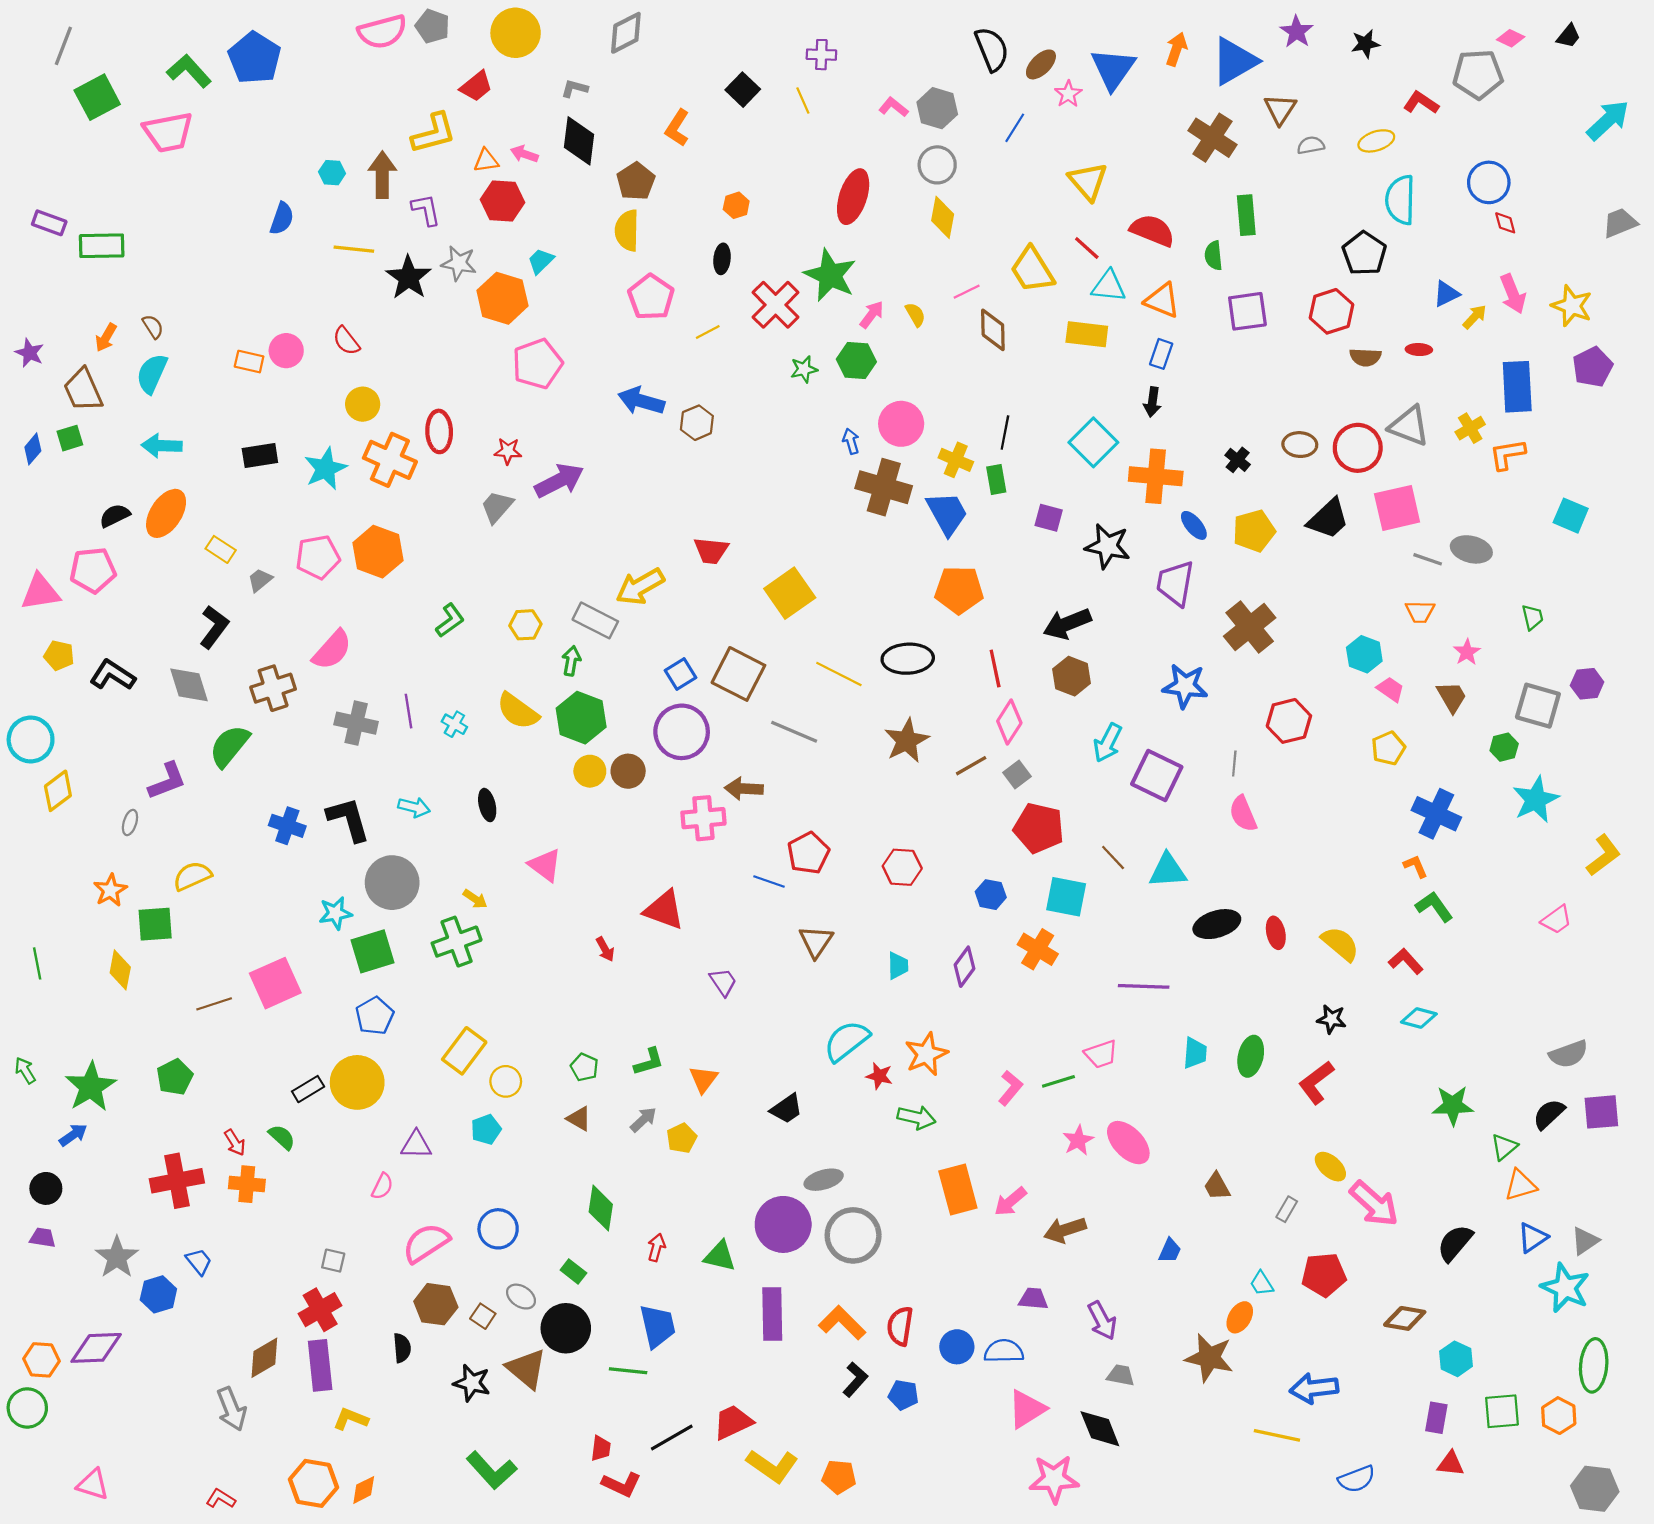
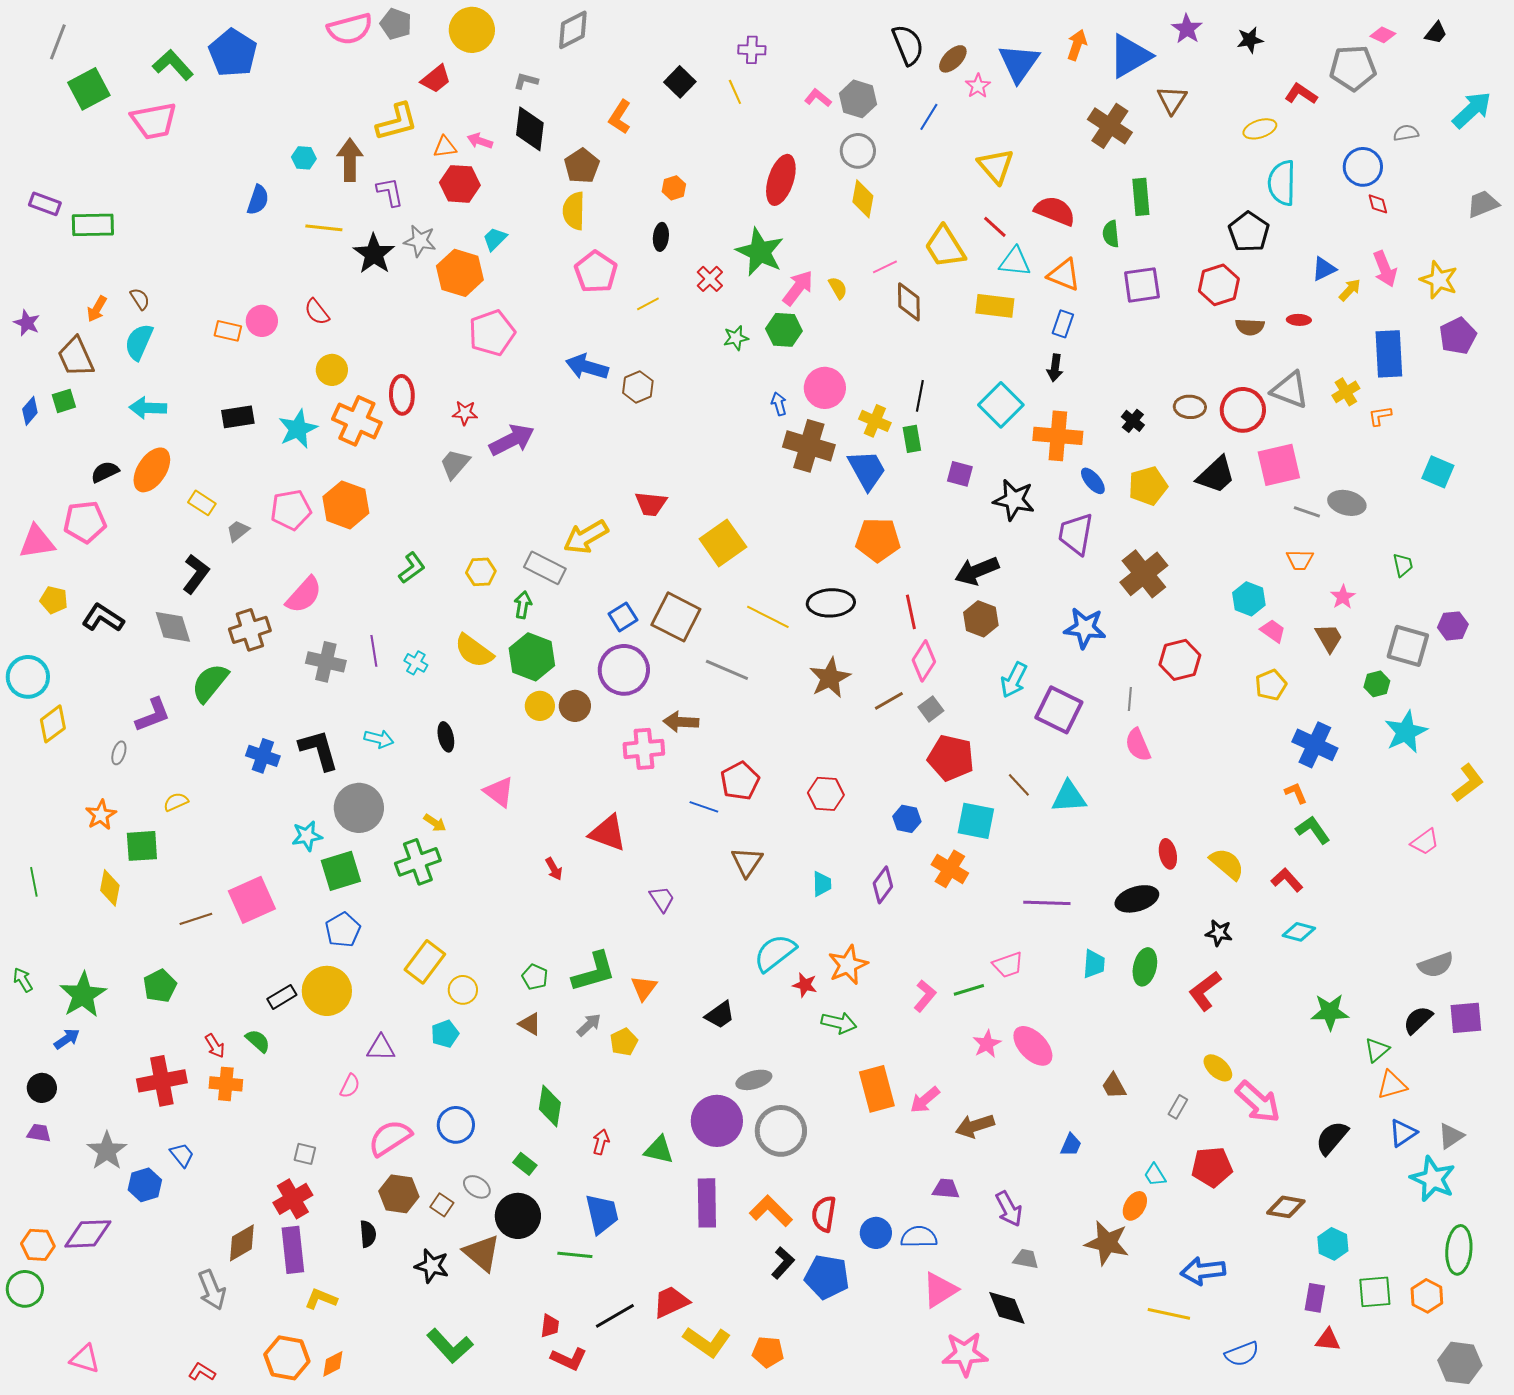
gray semicircle: (1311, 145) -> (1406, 133), moved
red cross: (776, 305) -> (710, 279), size x0.6
pink arrow: (872, 315) -> (798, 288), size x1.4
orange L-shape: (1507, 454) -> (1380, 416), size x0.7
yellow semicircle: (192, 876) -> (176, 802), size x0.7
black ellipse: (1217, 924) -> (1137, 899), moved
green L-shape: (649, 1062) -> (594, 972), size x1.6
blue pentagon: (903, 1395) -> (827, 1277), size x1.6

